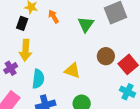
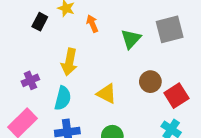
black rectangle: (22, 23) -> (40, 22), moved
yellow arrow: (25, 50) -> (69, 62), moved

